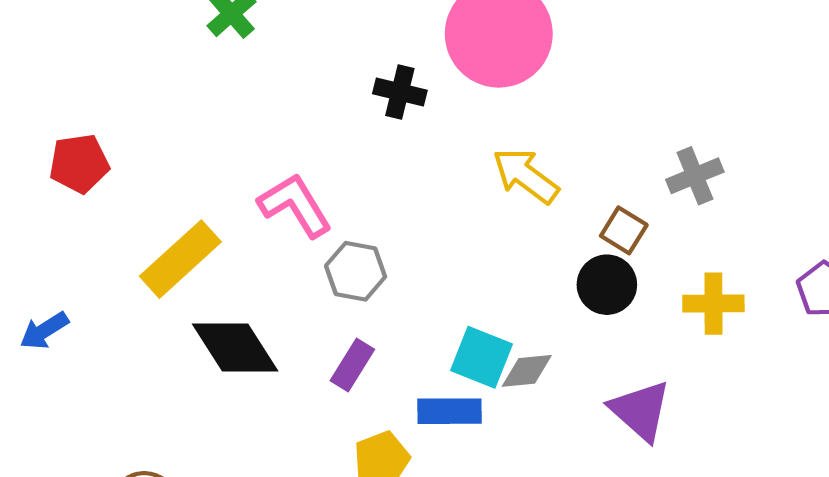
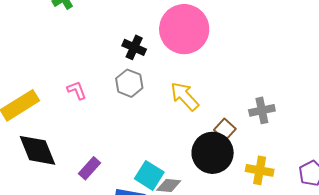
pink L-shape: (295, 205) -> (77, 90), size x0.6
gray hexagon: (356, 271) -> (129, 83), moved
black circle: (607, 285) -> (213, 153), size x1.5

